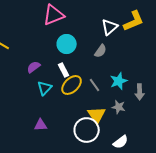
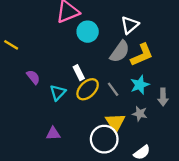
yellow L-shape: (134, 21) -> (142, 55), moved
cyan circle: (67, 44) -> (88, 32), moved
gray semicircle: (101, 51) -> (120, 52), size x1.5
purple semicircle: (34, 67) -> (33, 77), moved, turned 88

